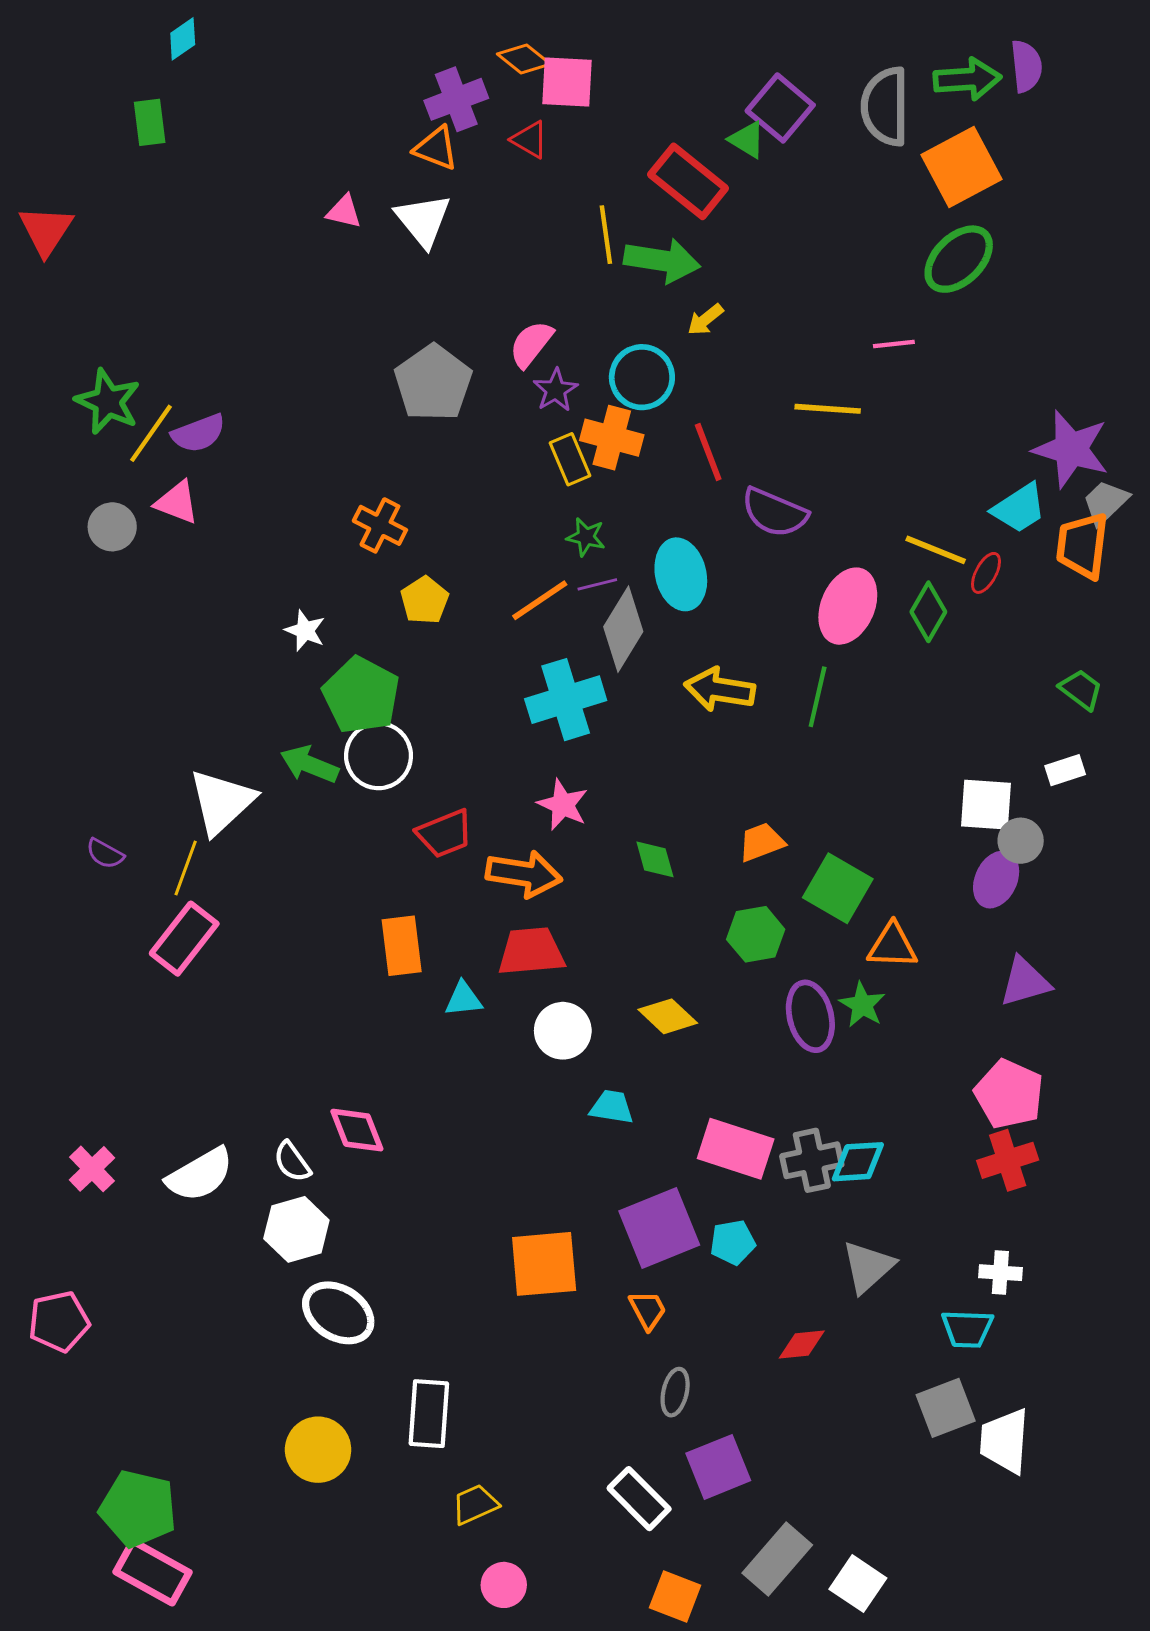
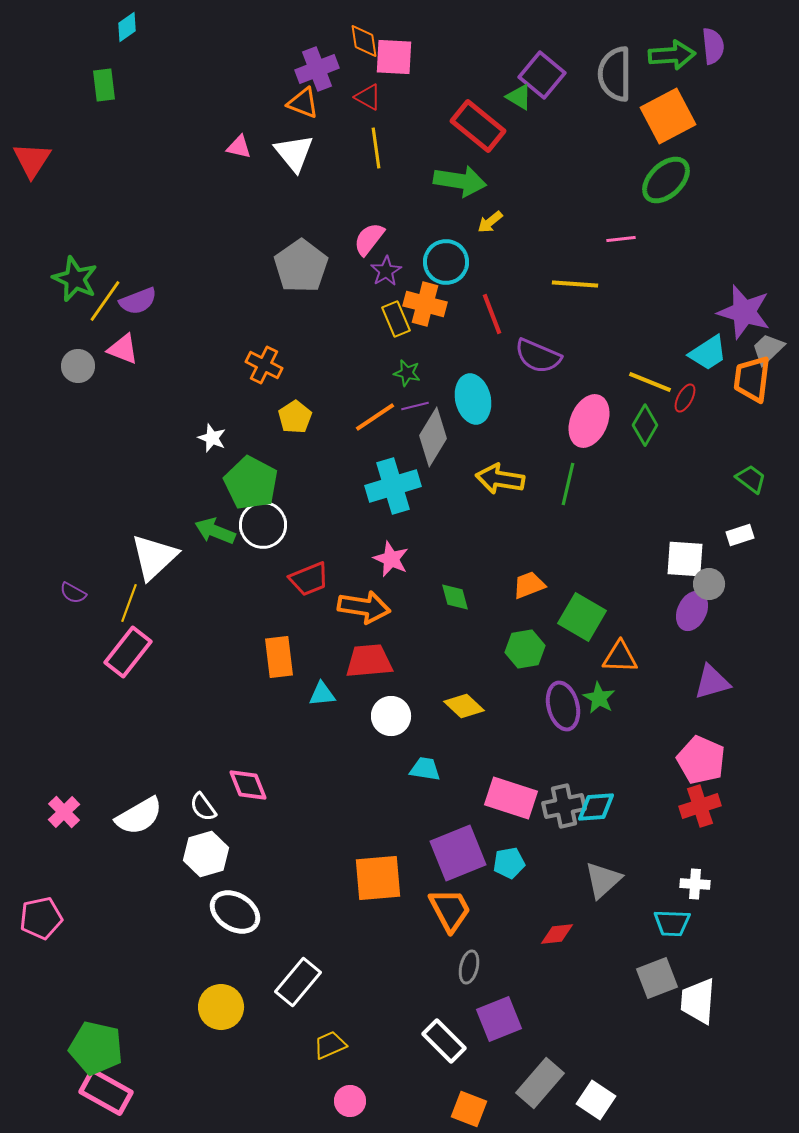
orange diamond: (524, 59) -> (364, 41), turned 42
yellow line: (606, 235) -> (376, 148), moved
orange trapezoid: (648, 1310) -> (450, 910), size x1.6
white rectangle: (429, 1414) -> (298, 982), turned 36

